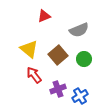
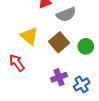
gray semicircle: (79, 30) -> (66, 14), moved
red arrow: (34, 75) -> (17, 63), moved

